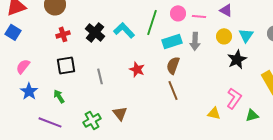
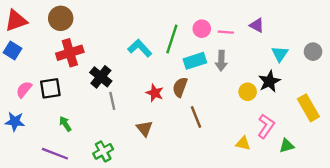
black cross: (95, 32) -> (101, 77), moved
red cross: (63, 34) -> (70, 53), size x1.6
yellow circle: (224, 36) -> (248, 92), moved
black square: (66, 65) -> (50, 88), moved
brown semicircle: (173, 65) -> (180, 87), moved
blue star: (29, 91) -> (15, 122), moved, turned -30
brown triangle: (120, 113) -> (144, 128), moved

